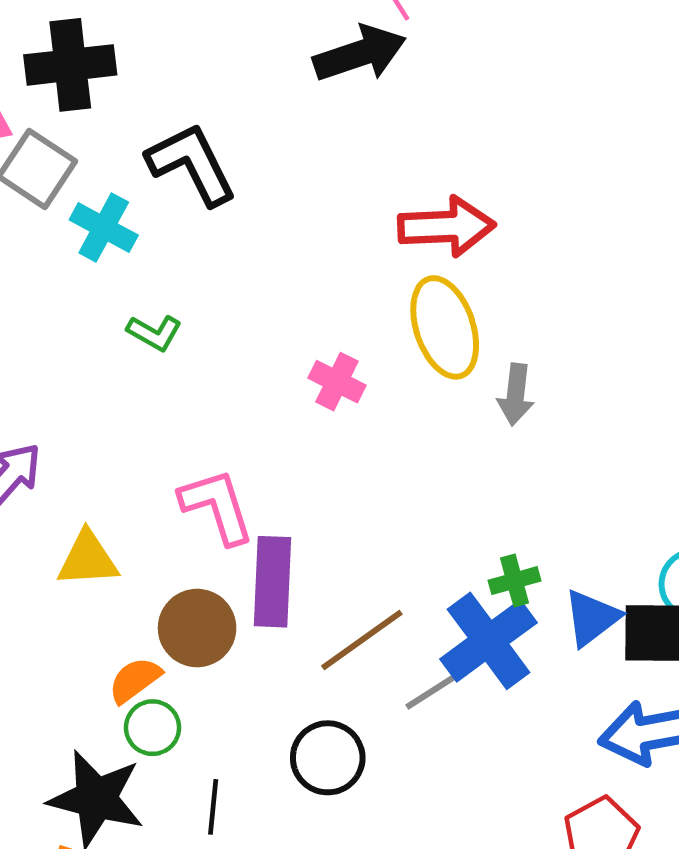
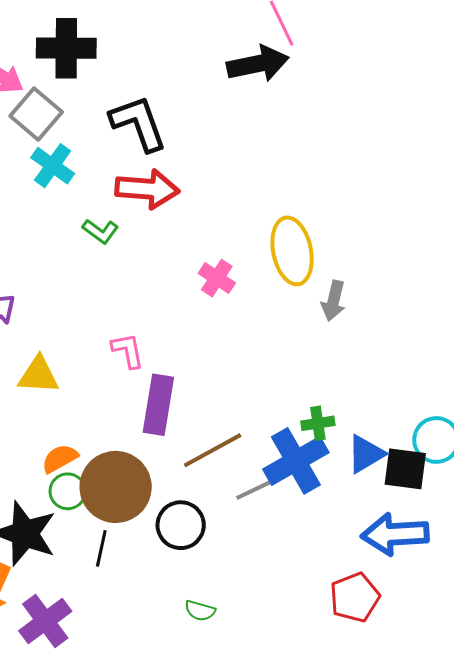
red arrow: (446, 227) -> (147, 189), moved
cyan cross: (104, 228) -> (53, 166), moved
pink L-shape: (217, 506) -> (128, 351), size x0.7
brown circle: (197, 628) -> (116, 487), moved, size x1.4

